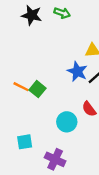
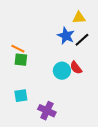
green square: (37, 89) -> (21, 60), moved, turned -32
cyan circle: (67, 122) -> (62, 71), moved

